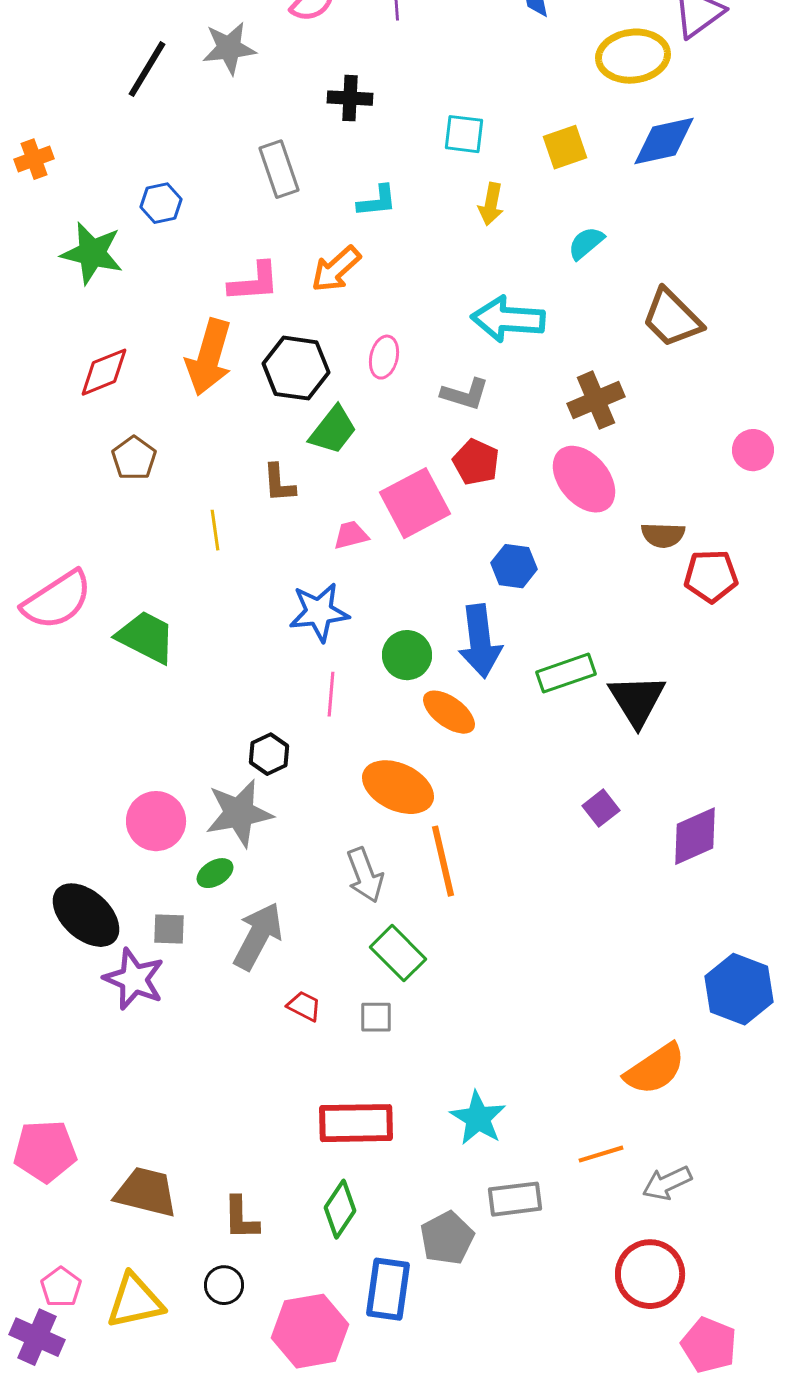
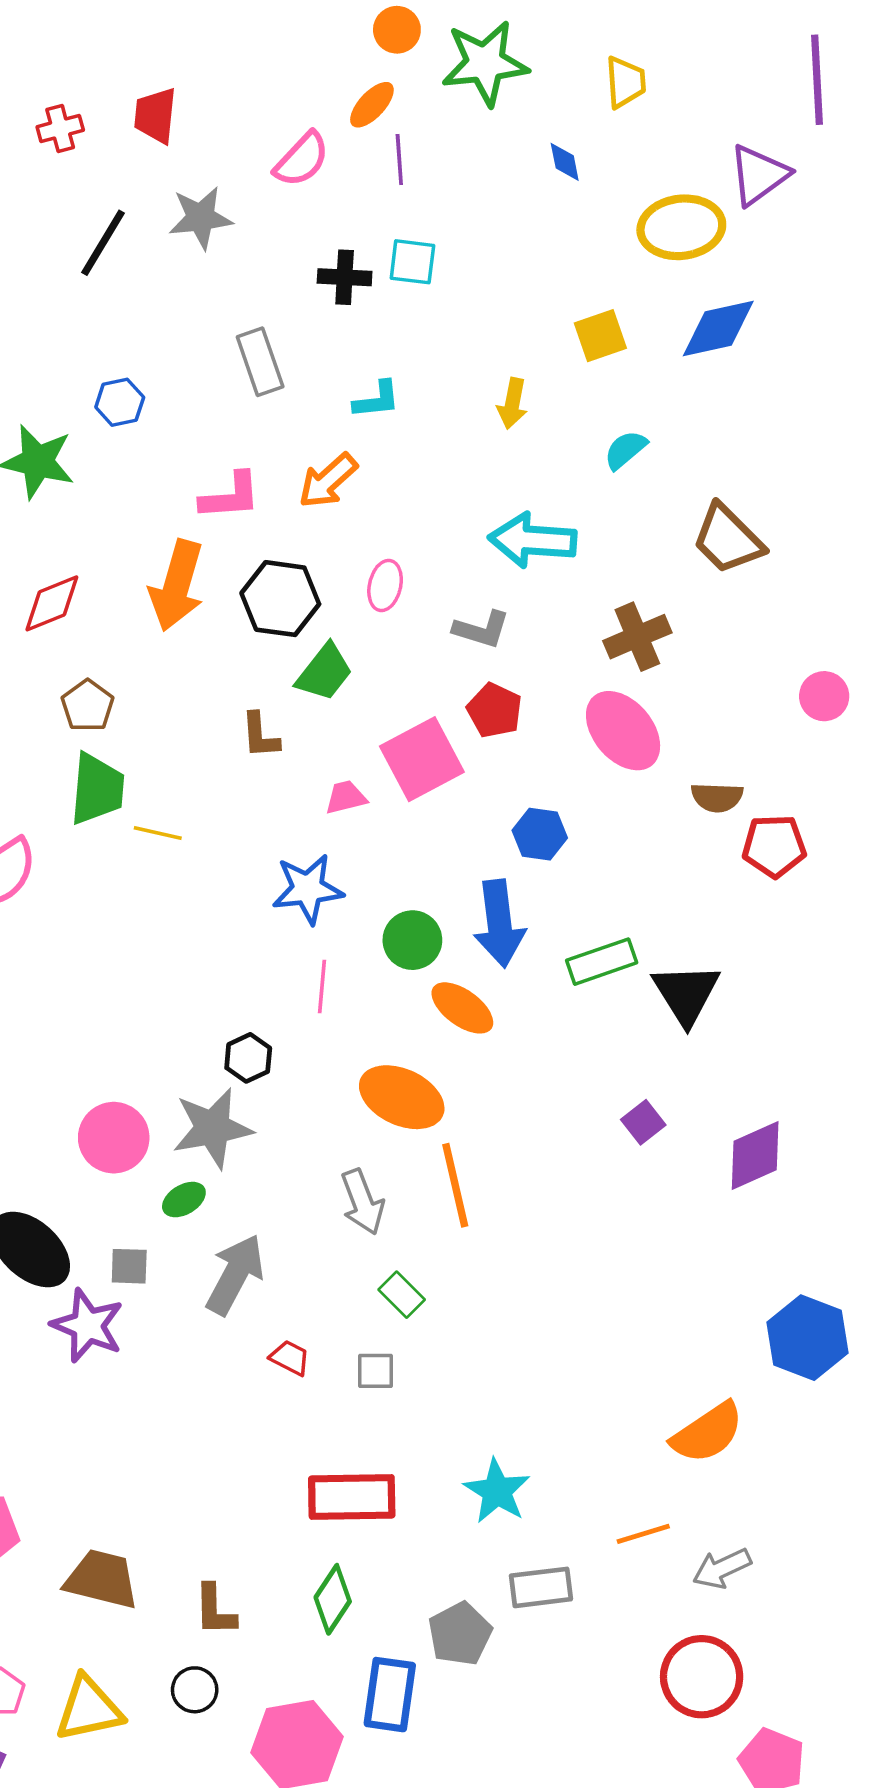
cyan square: (464, 134) -> (412, 262), moved
yellow line: (215, 530) -> (158, 833), moved, turned -69
green trapezoid: (146, 637) -> (97, 789), moved, turned 68
green rectangle: (398, 953) -> (402, 1295), size x0.7

